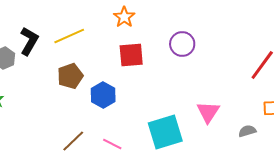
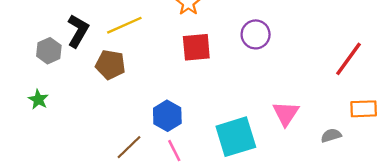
brown pentagon: (70, 76) -> (110, 65), moved, turned 30
blue hexagon: (103, 95) -> (167, 116), moved
pink line: (112, 144) -> (174, 151), turned 36

